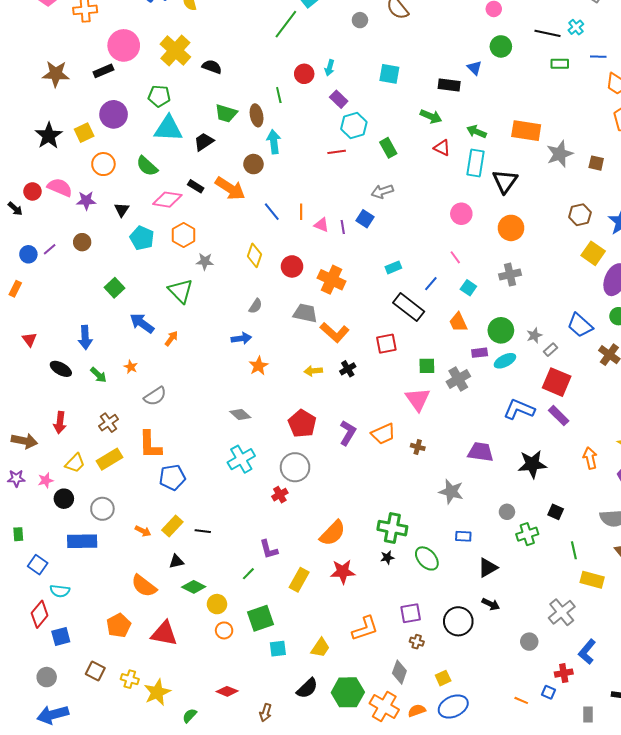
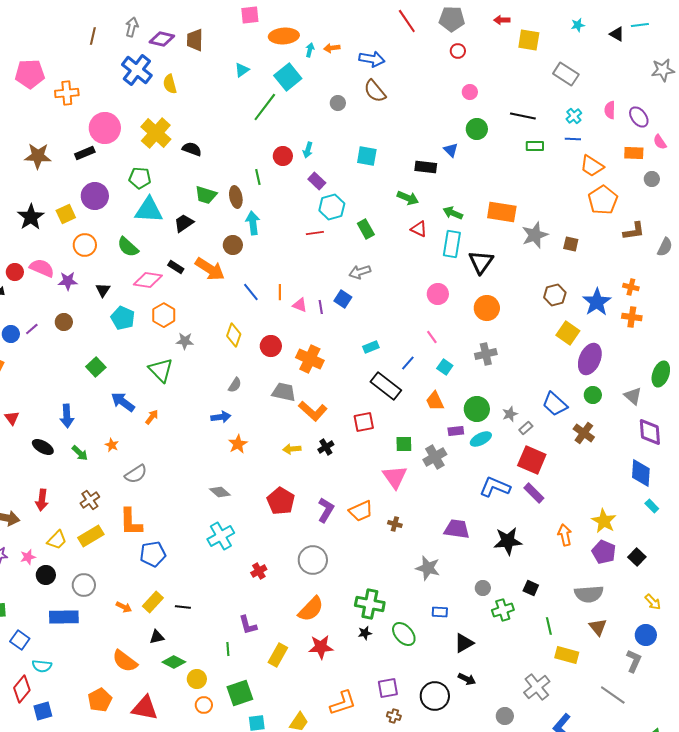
cyan cross: (576, 27) -> (574, 116), moved
gray circle: (295, 467) -> (313, 560), moved
green line: (248, 574) -> (228, 649), turned -48

